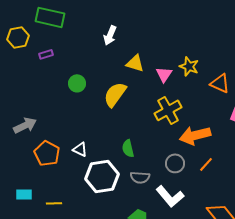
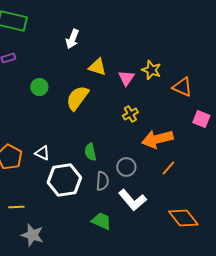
yellow cross: (168, 110) -> (130, 114), size x0.6
gray circle: (175, 163) -> (126, 167), moved
gray semicircle: (140, 177) -> (102, 181), turned -90

